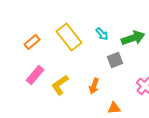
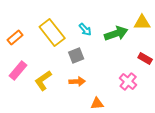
gray square: (115, 60) -> (76, 56), moved
orange arrow: (94, 86) -> (77, 82), turned -112

